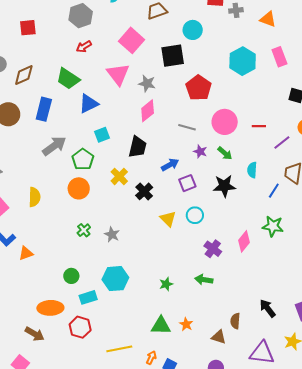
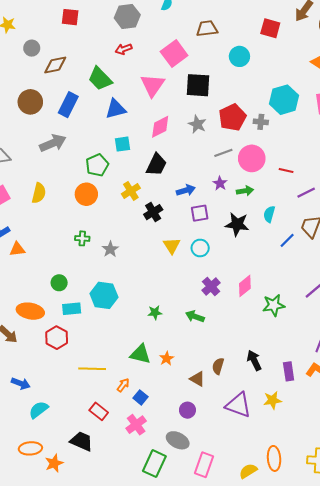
gray cross: (236, 10) -> (261, 122), moved
black square: (173, 56) -> (198, 85), moved
gray star: (147, 83) -> (197, 124), moved
pink diamond: (148, 111) -> (160, 127), moved
gray line: (187, 127) -> (223, 153), moved, turned -48
gray arrow: (54, 146) -> (53, 143), moved
green arrow: (225, 153) -> (245, 191), turned -63
green star: (273, 226) -> (274, 305), moved, turned -30
green cross: (84, 230) -> (82, 238), turned 32

